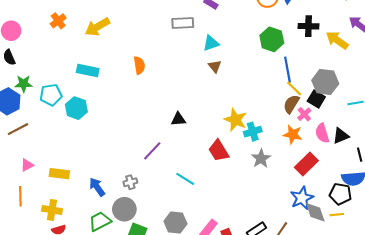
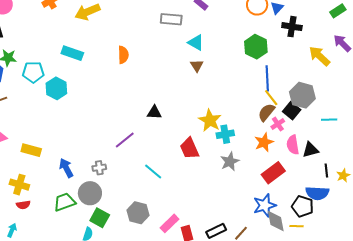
black cross: (308, 26) -> (292, 27), moved
cyan triangle: (211, 43) -> (196, 43), turned 42
orange star: (293, 135) -> (264, 142), turned 30

